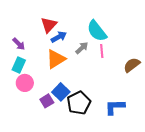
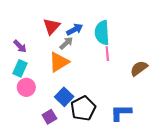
cyan semicircle: (97, 31) -> (102, 33), turned 35
blue arrow: (59, 37) -> (75, 29), moved
gray arrow: (82, 48) -> (66, 43), moved
purple square: (47, 101) -> (49, 117), moved

